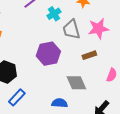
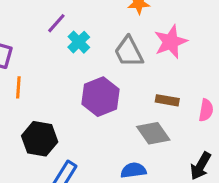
cyan cross: (54, 14) -> (79, 42), moved
brown rectangle: (89, 55) -> (167, 100), moved, turned 40

